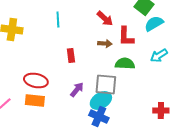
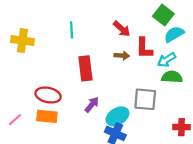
red rectangle: (71, 56) -> (85, 68), size x1.6
cyan arrow: (159, 56) -> (167, 60), moved
green semicircle: (125, 64) -> (172, 77), moved
gray square: (106, 85) -> (145, 99), moved

